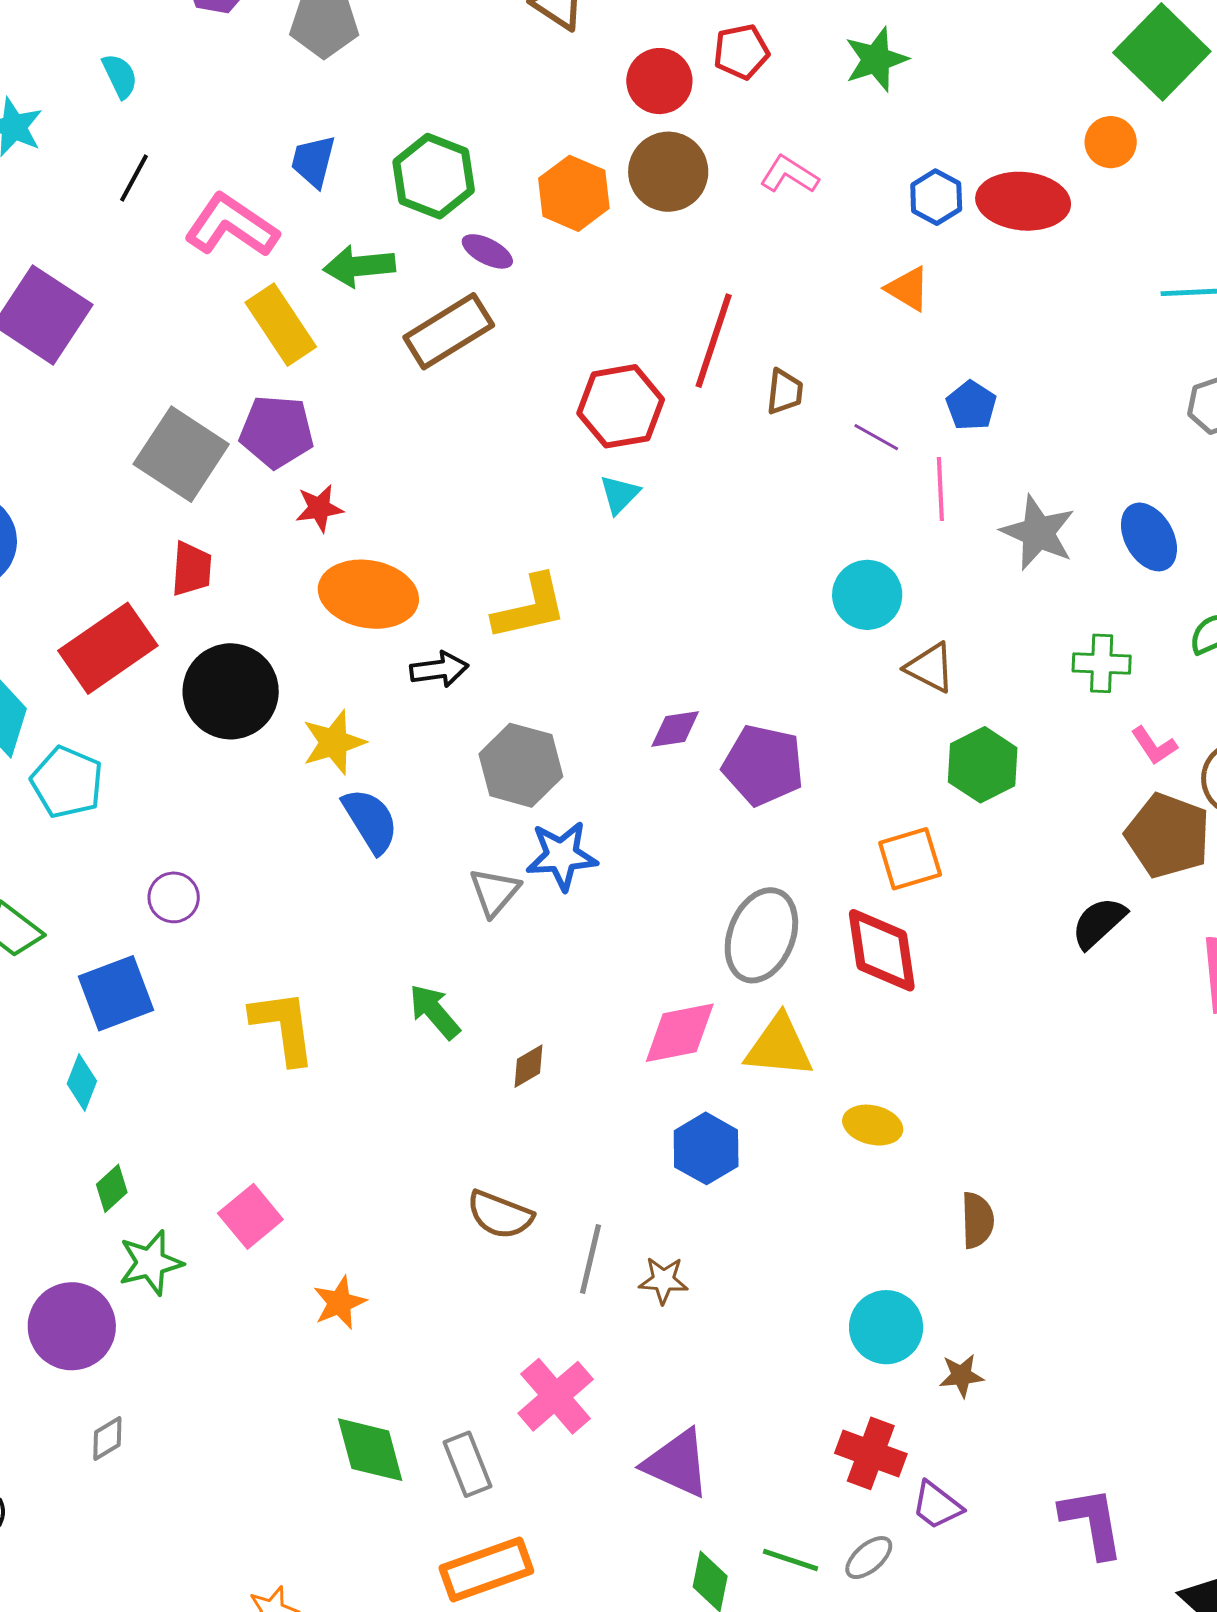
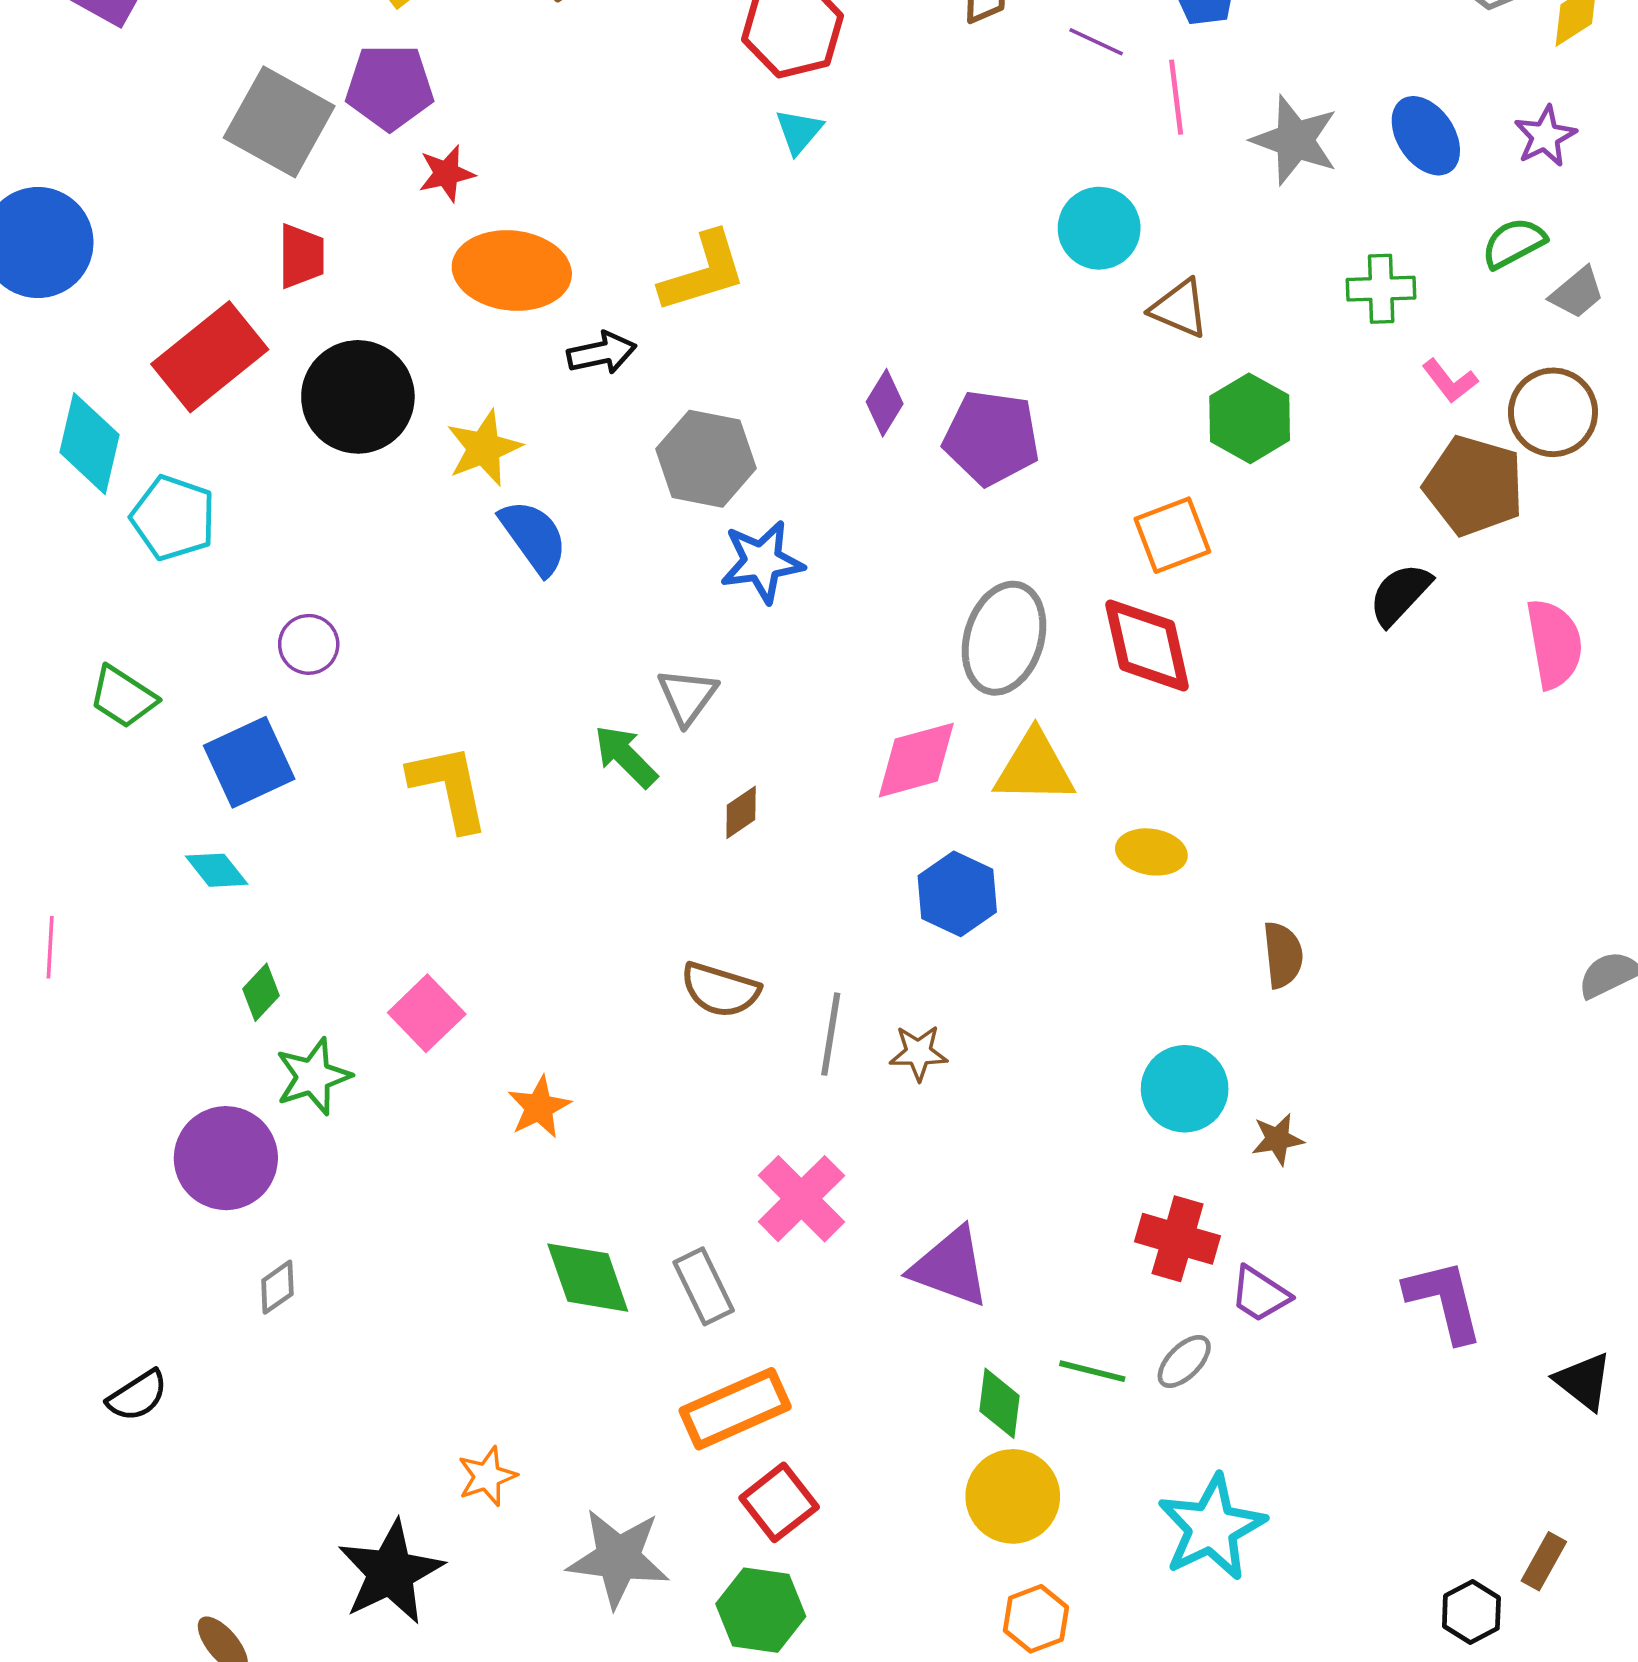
purple diamond: (675, 729) -> (885, 403), turned -46
gray triangle: (494, 892) -> (687, 696), moved
cyan diamond: (82, 1082) -> (217, 870), turned -56

